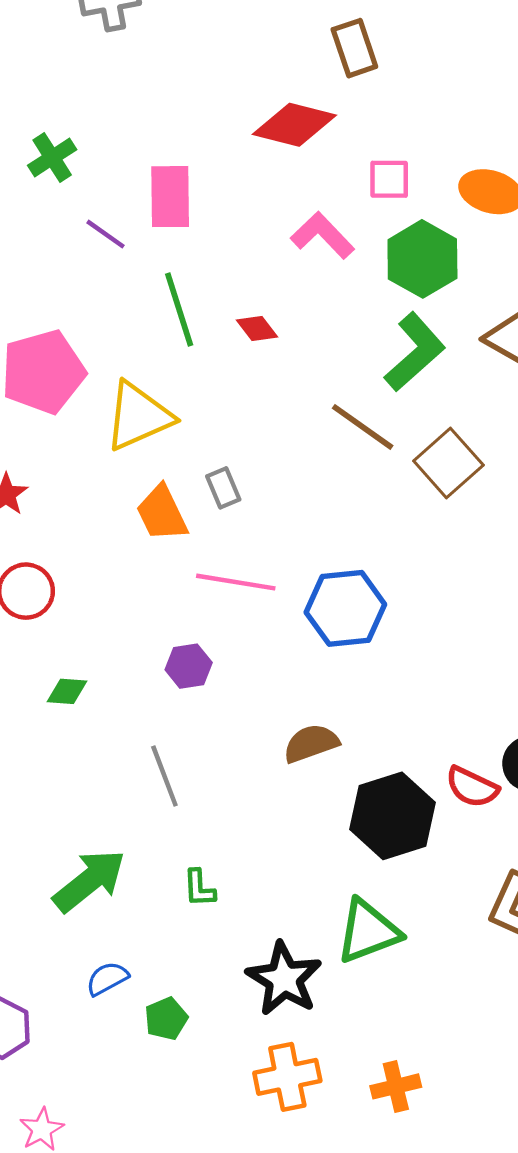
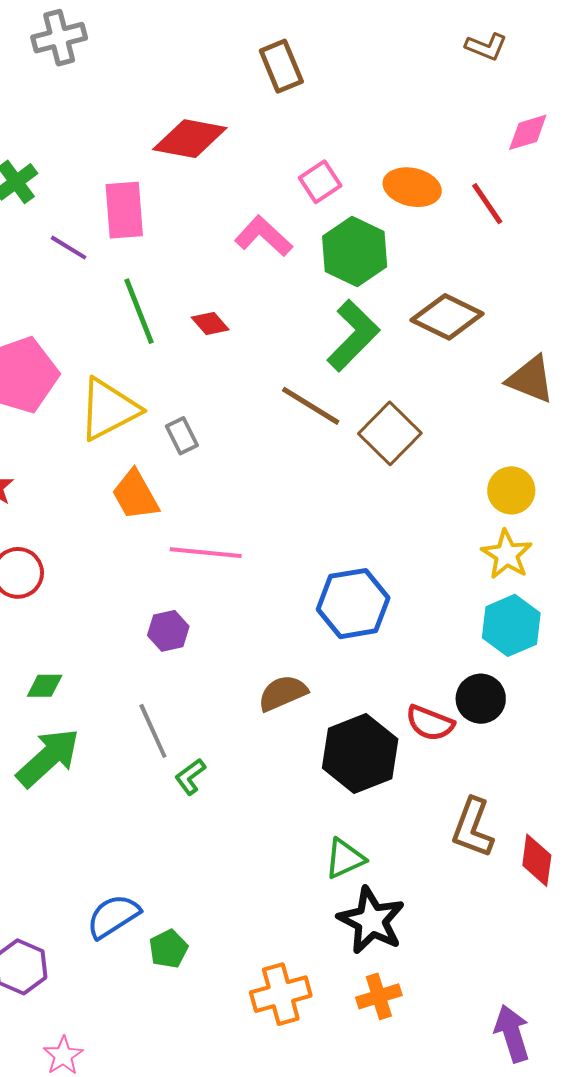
red diamond: (294, 125) -> (190, 139), moved
pink square: (389, 179) -> (320, 182), turned -30
gray rectangle: (223, 488) -> (182, 436), moved
blue hexagon: (345, 608) -> (353, 604), moved
green diamond: (67, 691) -> (45, 686), moved
green arrow: (89, 881) -> (48, 758), moved
green L-shape: (199, 888) -> (190, 777), moved, turned 60
green triangle: (368, 931) -> (345, 859), size x0.7
blue semicircle: (107, 979) -> (113, 916), size x1.4
black star: (284, 979) -> (371, 920), moved

